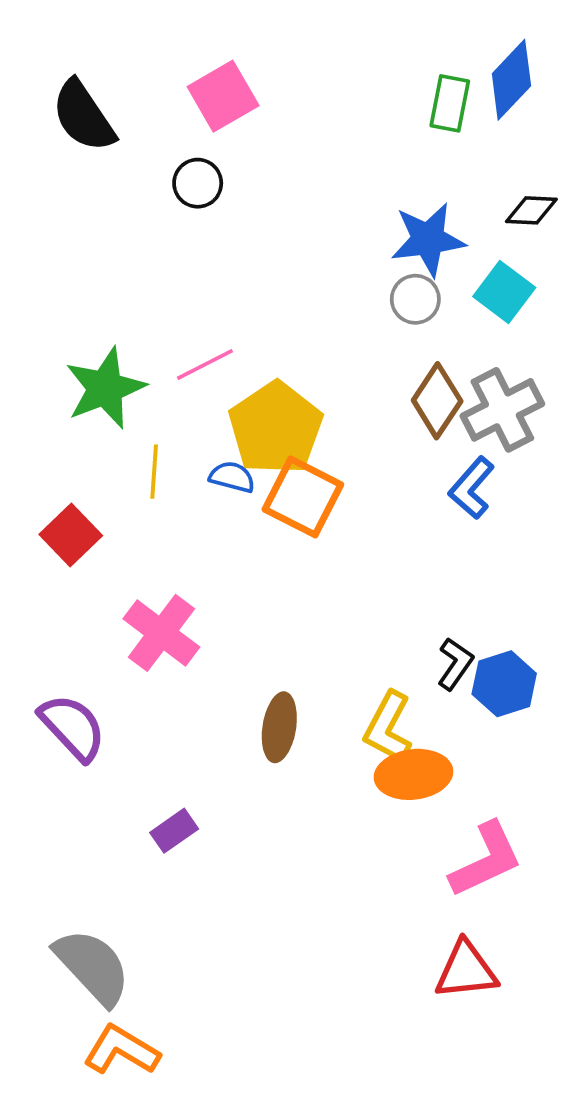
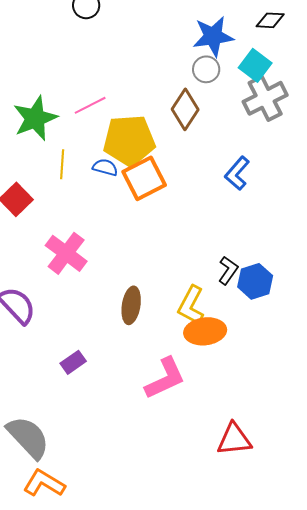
brown diamond: (437, 401) -> (185, 109), moved
gray cross: (502, 410) -> (265, 98), moved
yellow pentagon: (276, 428) -> (129, 140), turned 30
orange square: (303, 497) -> (144, 178), turned 36
pink L-shape: (486, 860) -> (165, 378), moved

